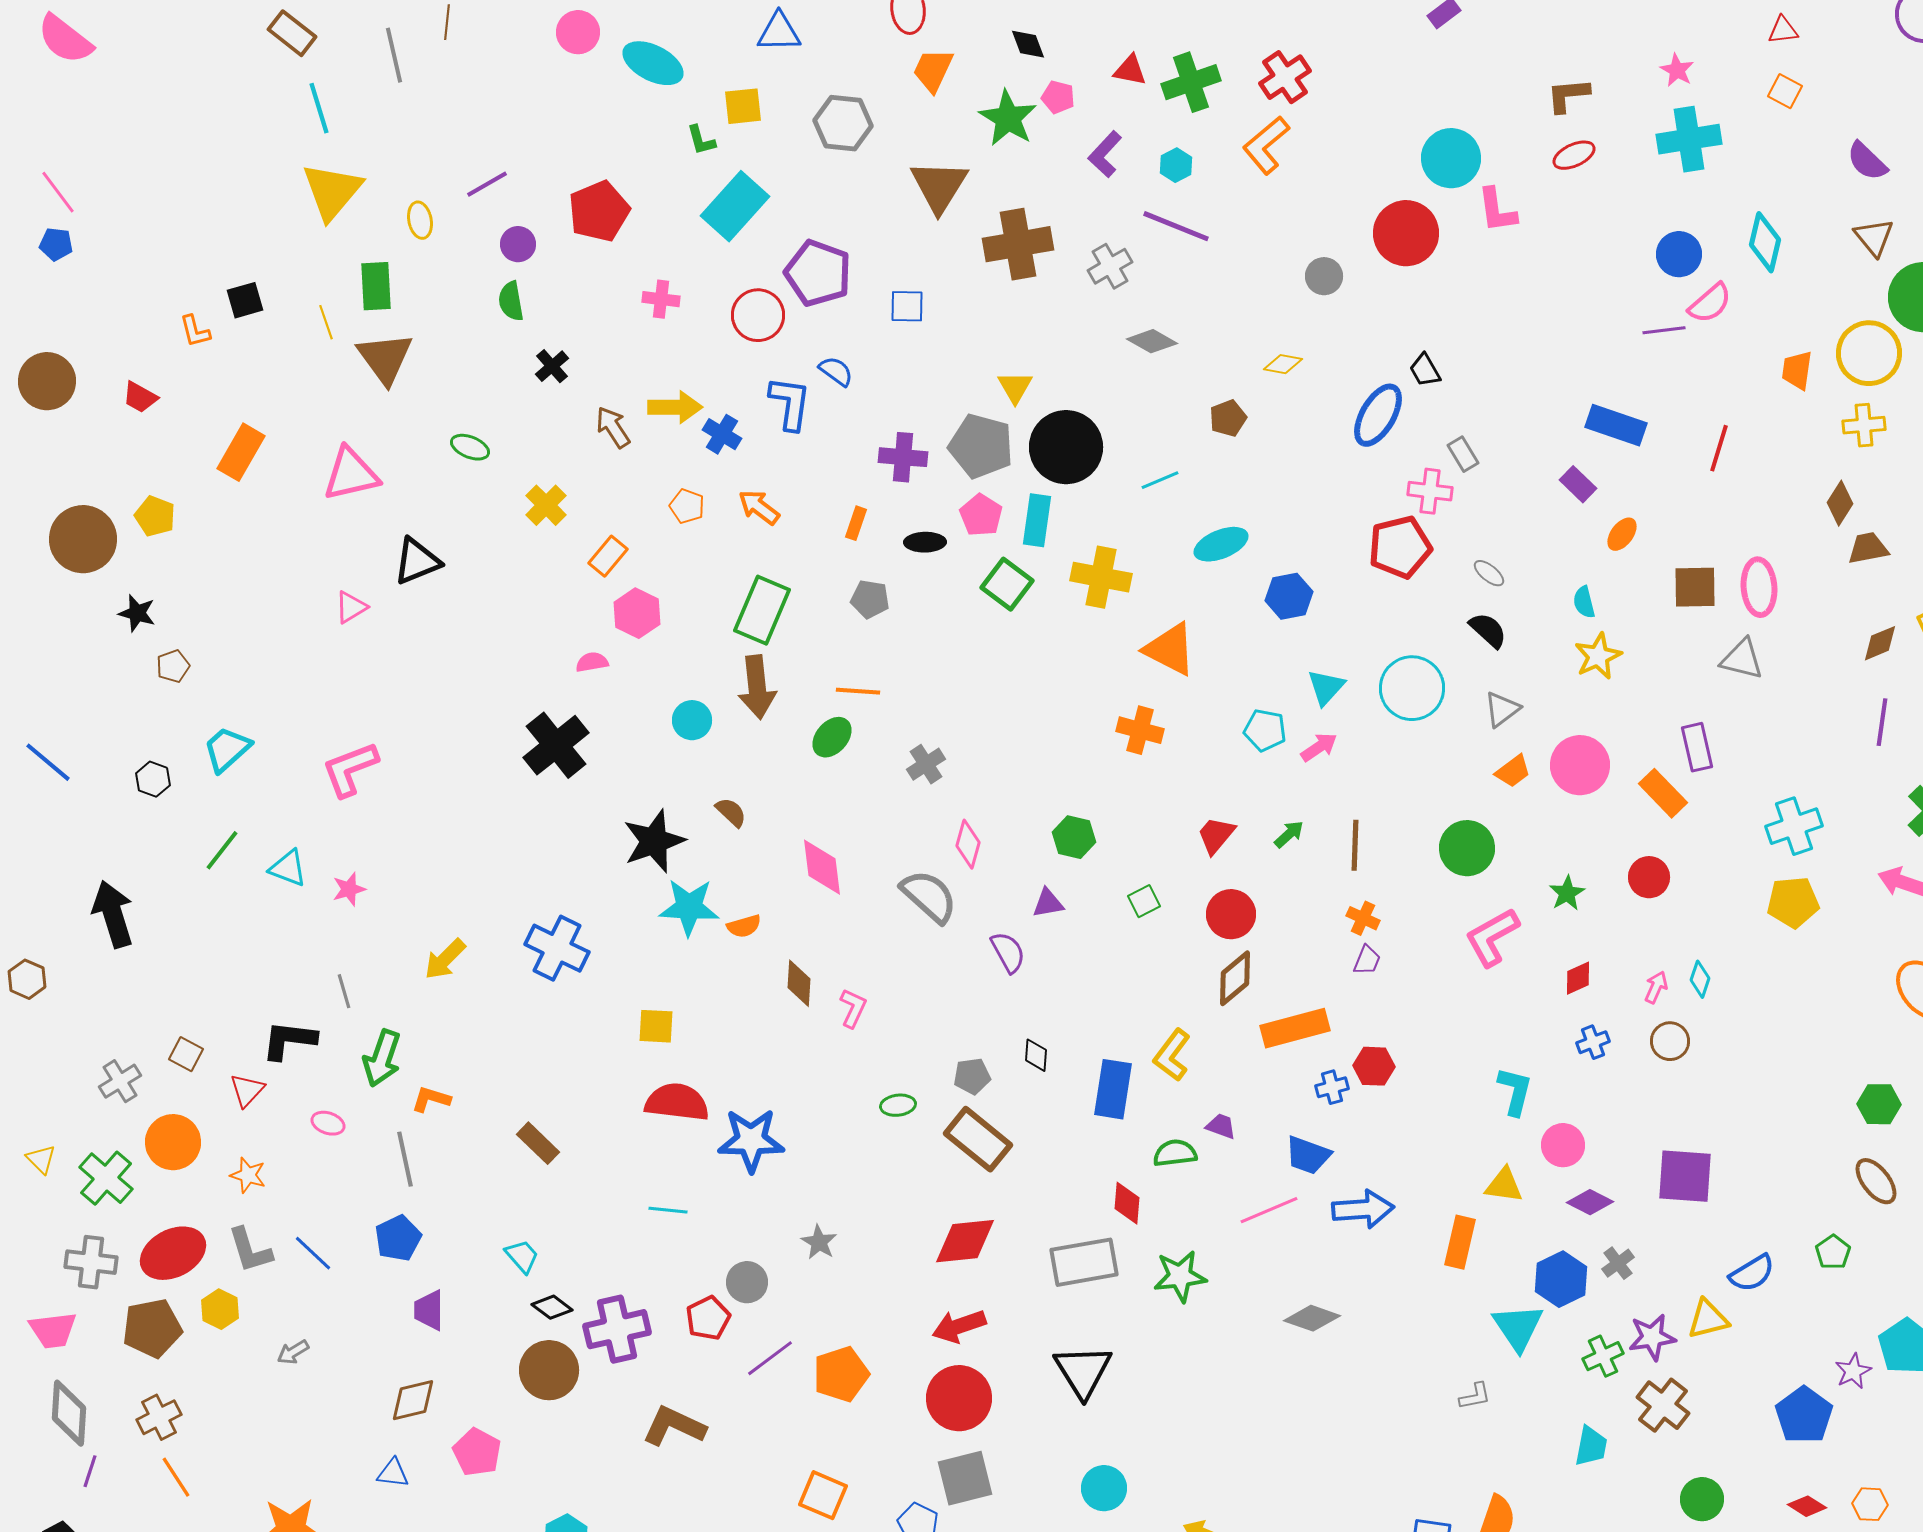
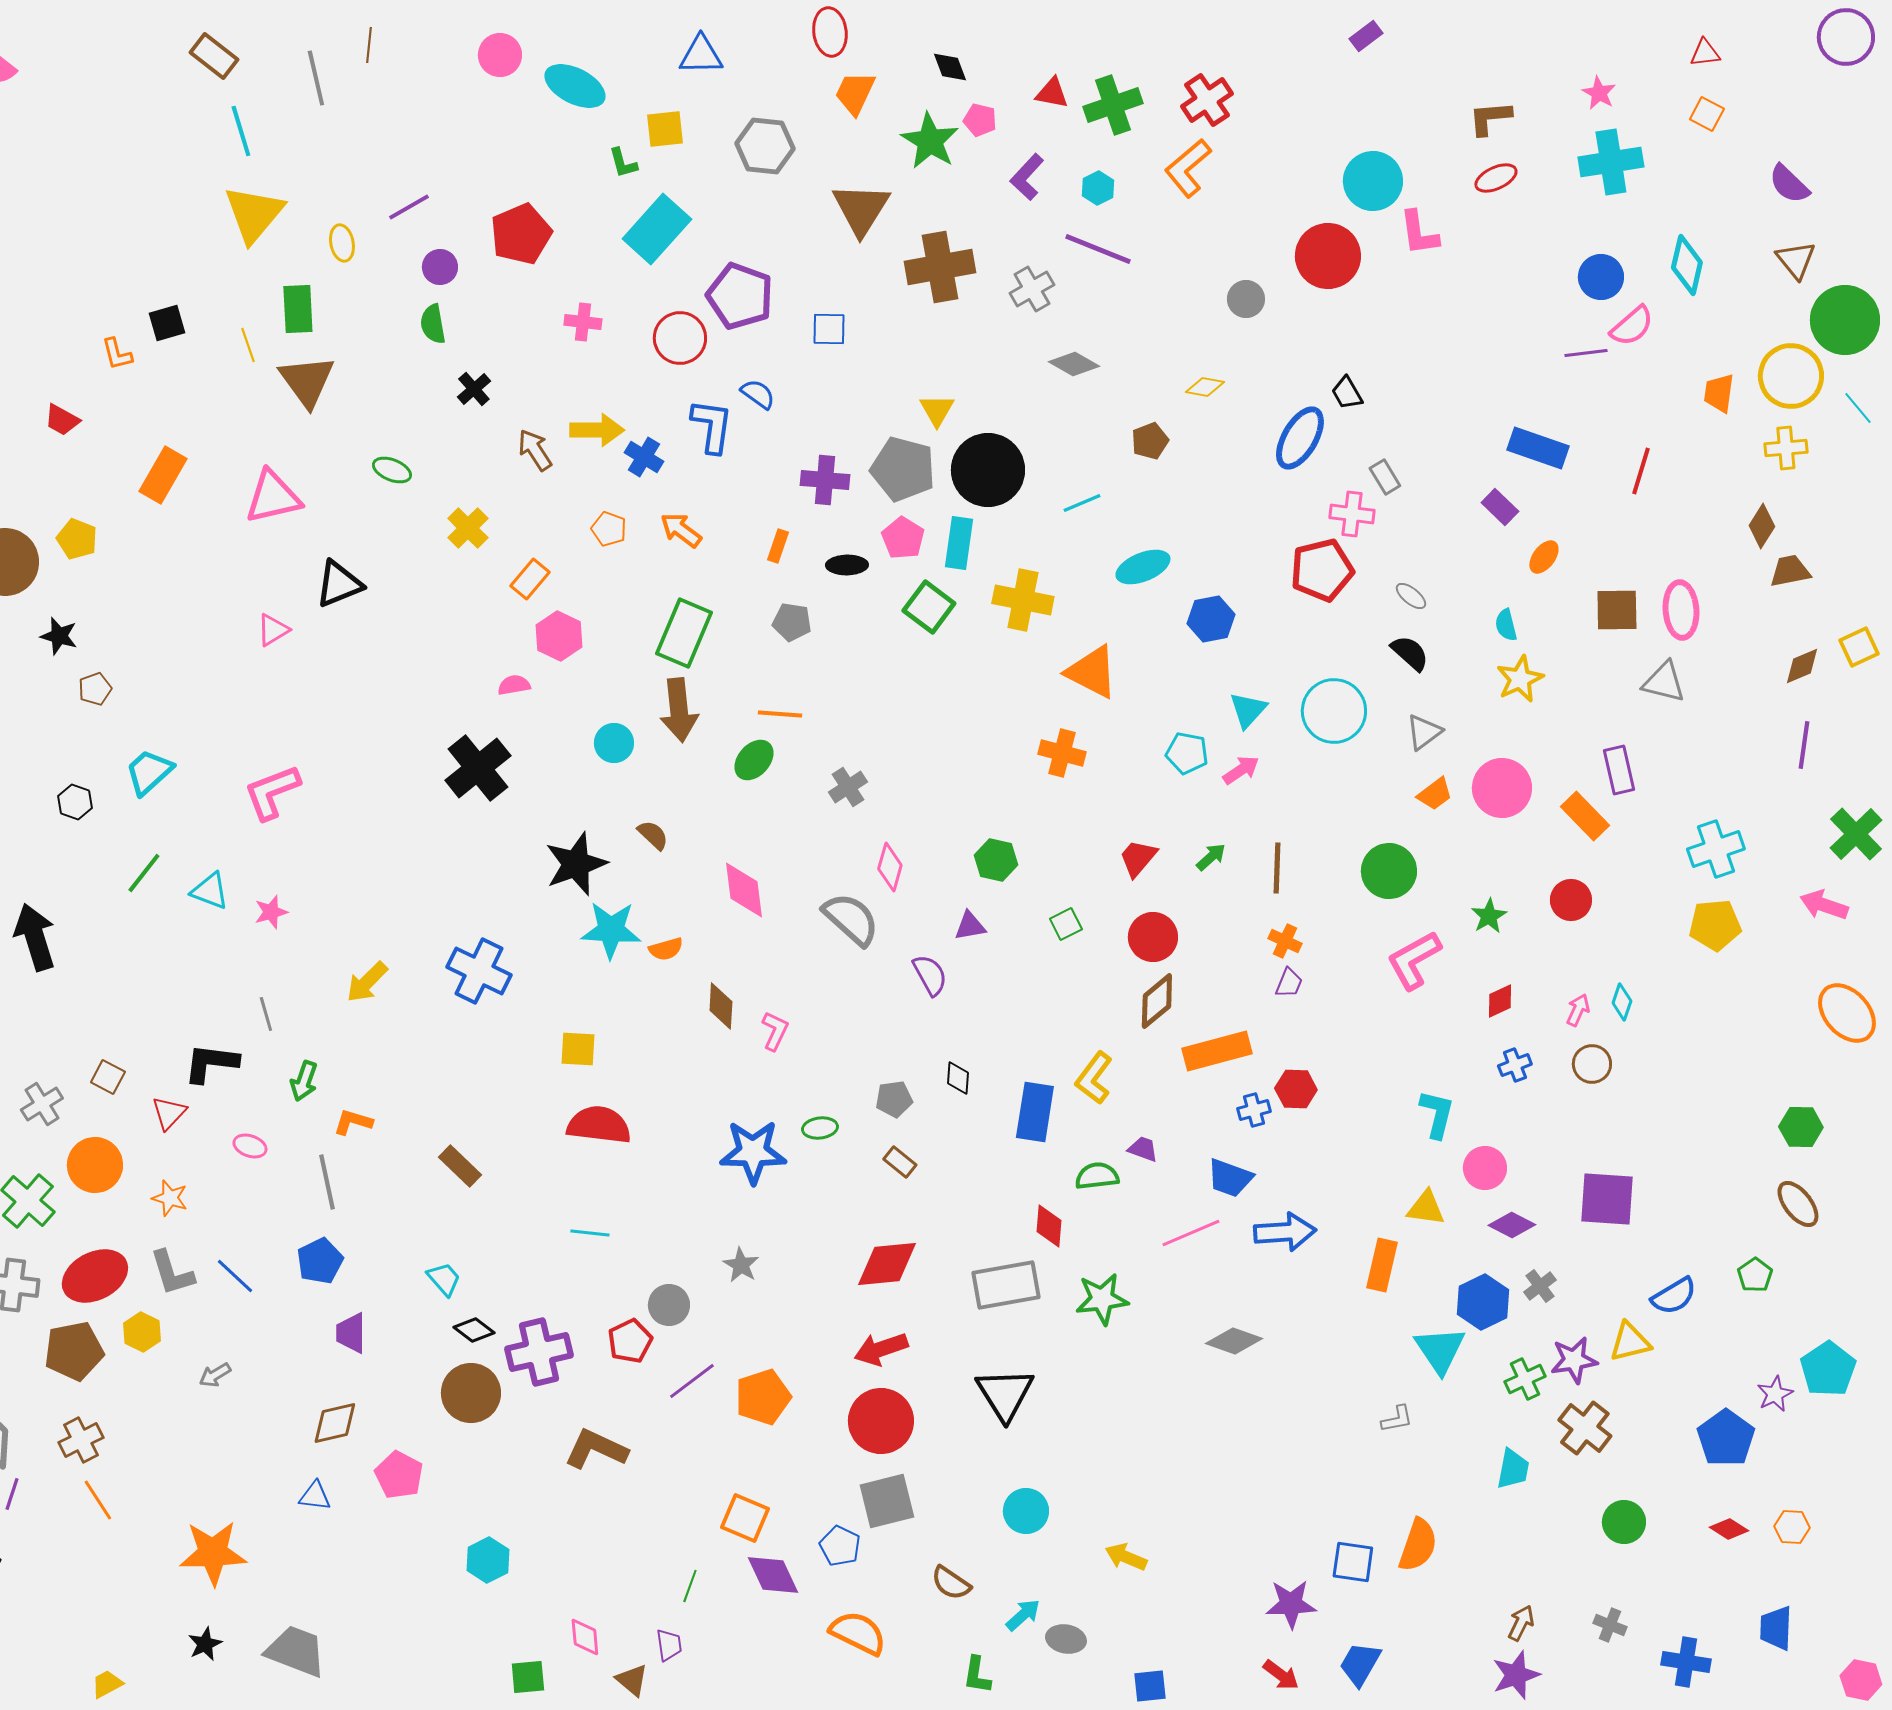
green arrow: (382, 1058) -> (304, 1081), size x0.7
brown rectangle: (978, 1139) -> (900, 1162), size x0.5
blue star: (751, 1140) -> (753, 1152), moved

